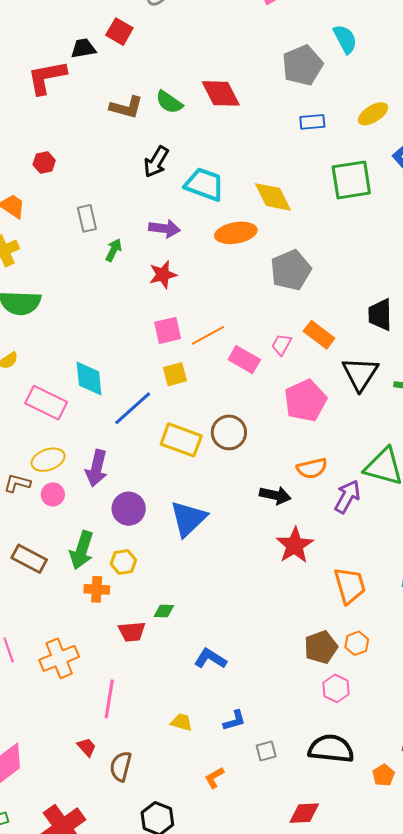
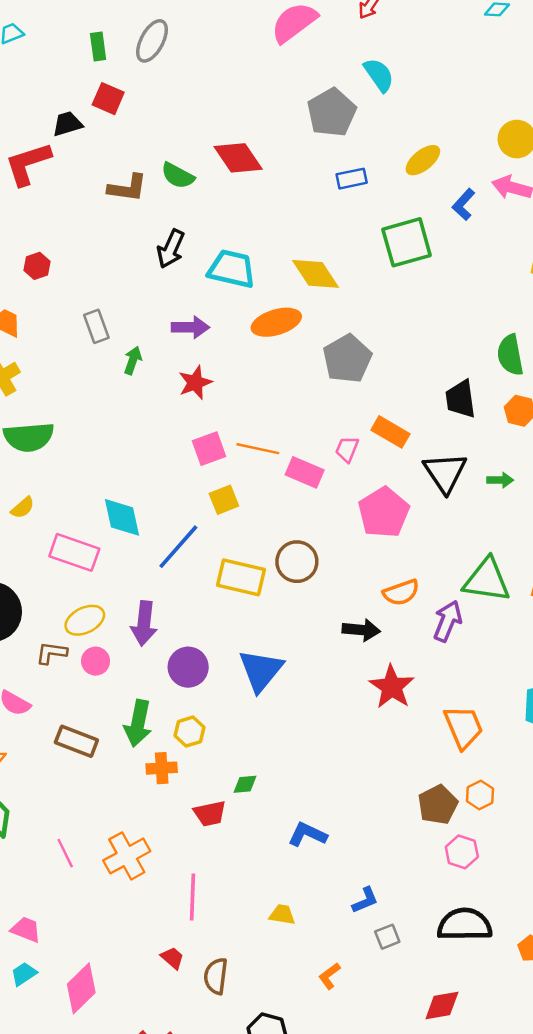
orange line: (208, 335) -> (258, 449), turned 48
blue L-shape: (235, 721) -> (365, 900), moved

